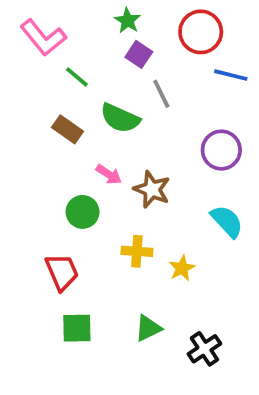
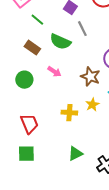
brown star: (152, 189) -> (90, 77), moved
green circle: (83, 212) -> (24, 80), moved
yellow star: (182, 268) -> (92, 105), moved
green square: (77, 328) -> (26, 154), moved

